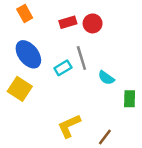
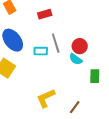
red circle: (93, 23) -> (80, 46), moved
cyan rectangle: (63, 68) -> (41, 51), turned 32

